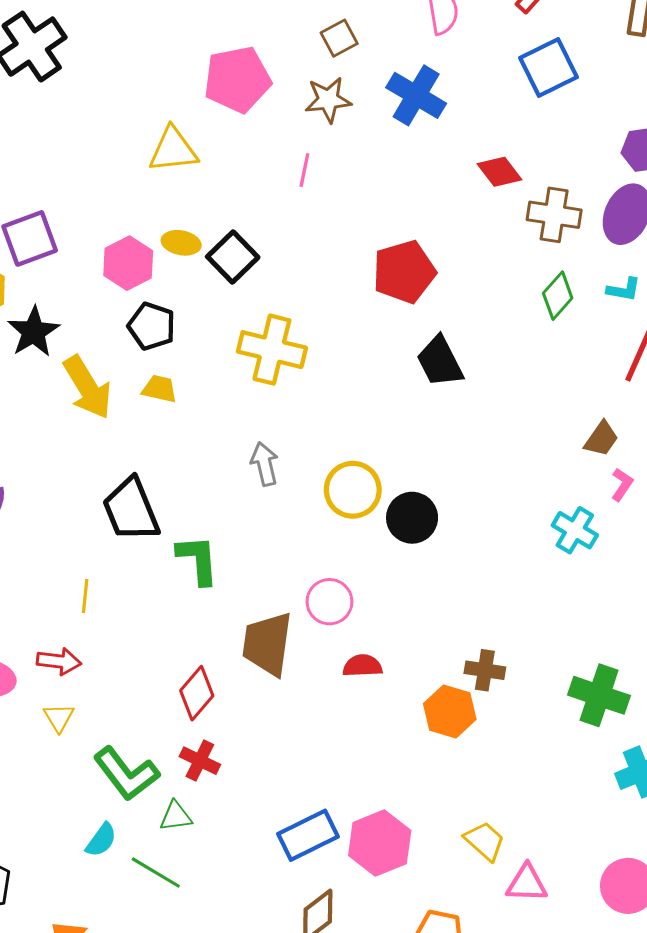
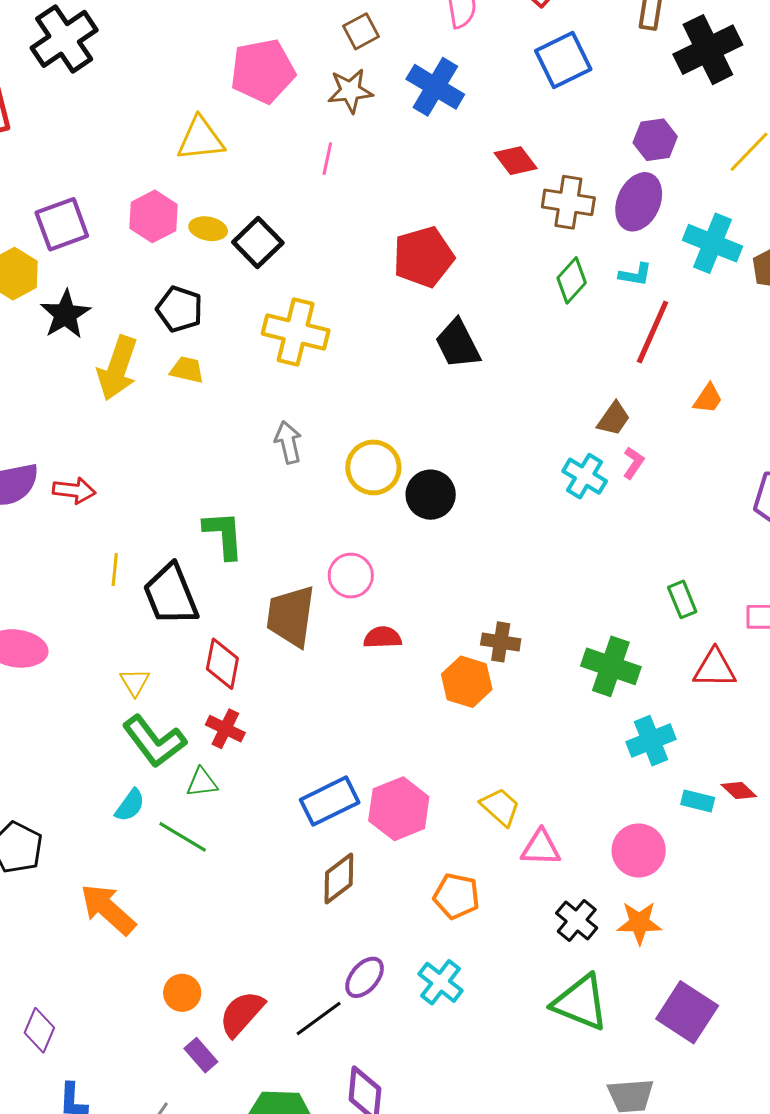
pink hexagon: (128, 263) -> (153, 216), moved
yellow arrow: (87, 387) -> (117, 368), turned 50
black trapezoid: (131, 510) -> (171, 595), moved
cyan cross: (575, 530) -> (585, 476), moved
red arrow: (59, 661) -> (74, 490), moved
red diamond: (197, 693) -> (222, 664), turned -30
yellow triangle: (59, 718) -> (135, 682), moved

